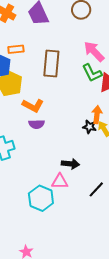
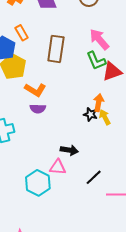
orange rectangle: (16, 49) -> (22, 33), turned 63

